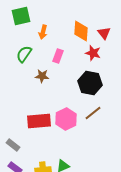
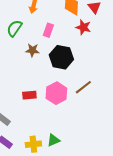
black hexagon: (90, 83) -> (61, 57), moved
red rectangle: (39, 121) -> (29, 95), size x0.6

